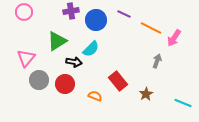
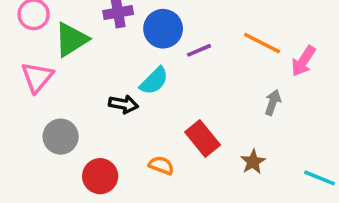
purple line: (124, 14) -> (199, 50), moved, turned -48
green triangle: (57, 41) -> (71, 40), moved
pink triangle: (26, 58) -> (37, 77), moved
red circle: (65, 84) -> (100, 176), moved

